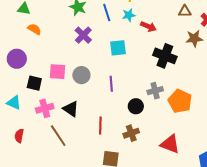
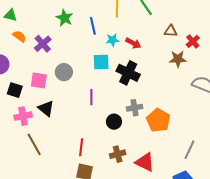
cyan star: (129, 15) -> (113, 40), moved
purple cross: (83, 35) -> (43, 44), moved
black cross: (165, 56) -> (128, 73), moved
gray circle: (81, 75) -> (64, 72), moved
black triangle: (71, 109) -> (46, 108), moved
red line: (100, 126) -> (81, 147), moved
brown cross: (131, 133) -> (118, 154), moved

